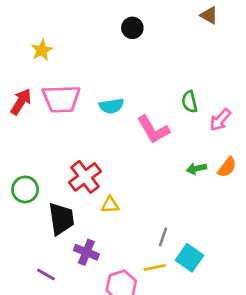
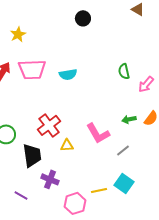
pink L-shape: (153, 130) -> (98, 133), moved
gray line: (163, 237) -> (123, 150), moved, turned 32

